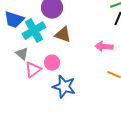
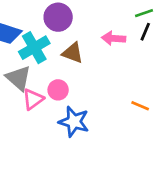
pink arrow: (104, 47) -> (114, 38), moved
gray triangle: (22, 54) -> (18, 78), size x1.5

